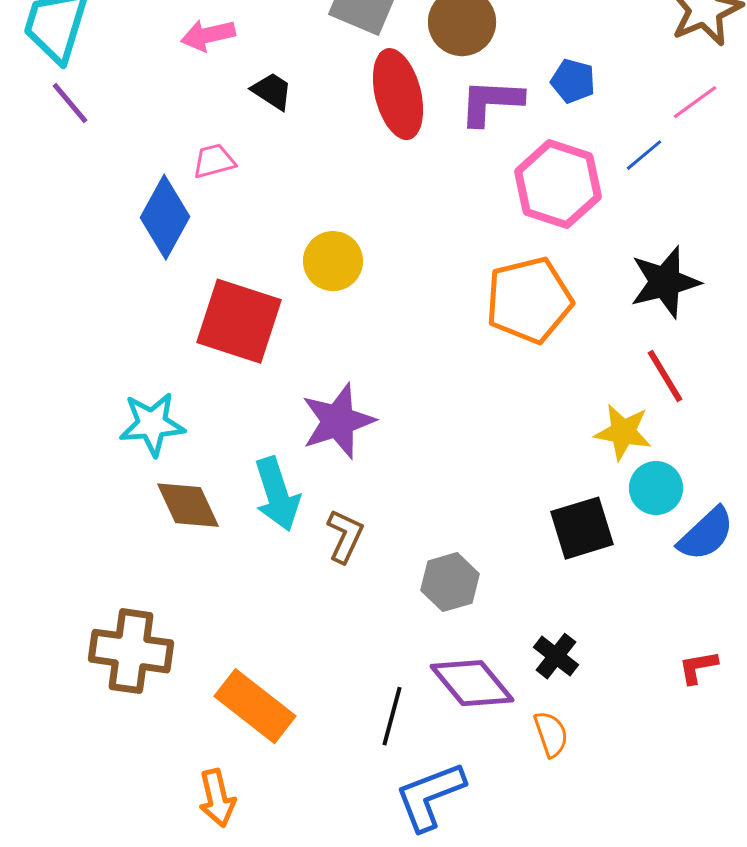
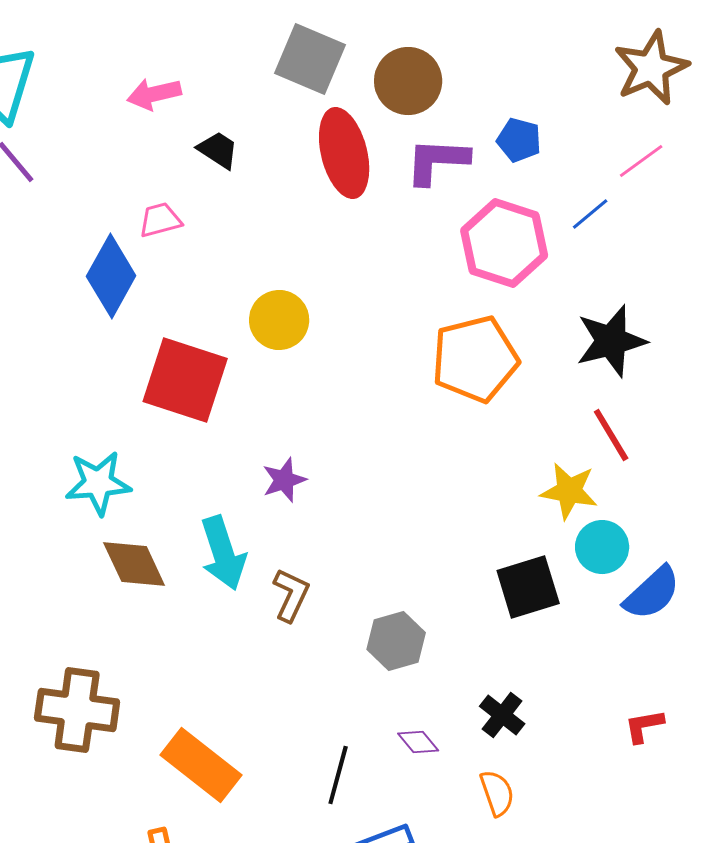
purple star: (338, 421) -> (284, 480), size x0.6
purple diamond: (472, 683) -> (418, 742), size x0.5

